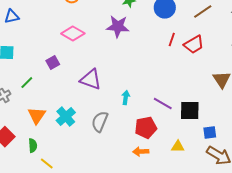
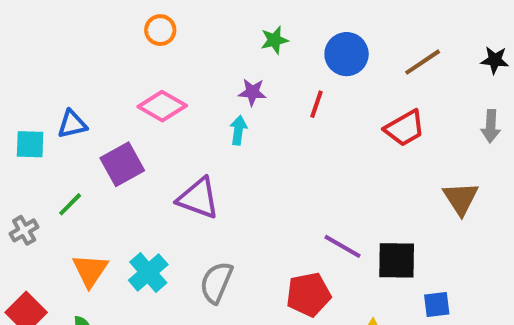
blue triangle: (12, 17) -> (72, 124), moved
purple star: (118, 27) -> (252, 92), size x0.6
red line: (172, 40) -> (316, 104), moved
purple square: (53, 63) -> (122, 164), size x1.5
cyan arrow: (126, 98) -> (238, 130), moved

